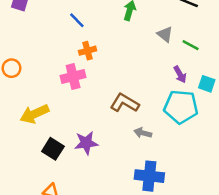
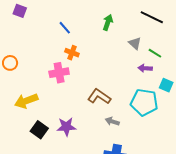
orange cross: (88, 51) -> (72, 53), turned 32
purple arrow: (180, 74) -> (145, 68), moved, turned 120

